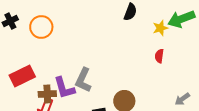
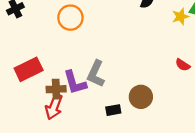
orange circle: (41, 27) -> (70, 18), moved
red semicircle: (159, 56) -> (183, 65), moved, turned -64

